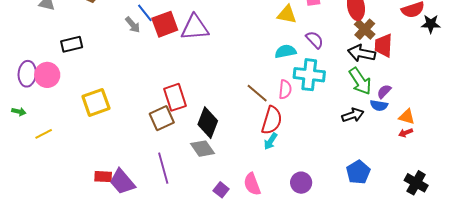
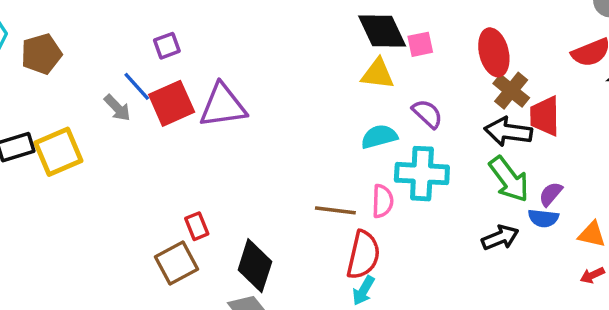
brown line: (257, 93) -> (335, 210), turned -30
red rectangle: (175, 97) -> (197, 226), size x0.6
yellow square: (96, 102) -> (58, 152), moved
red arrow: (406, 133) -> (592, 275), moved

